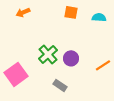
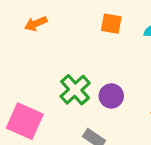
pink square: (16, 74) -> (25, 121), turned -30

